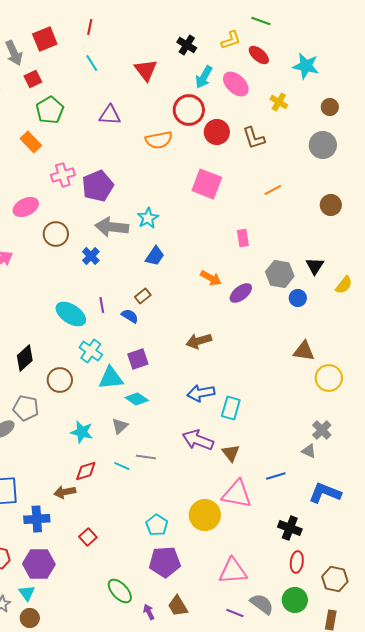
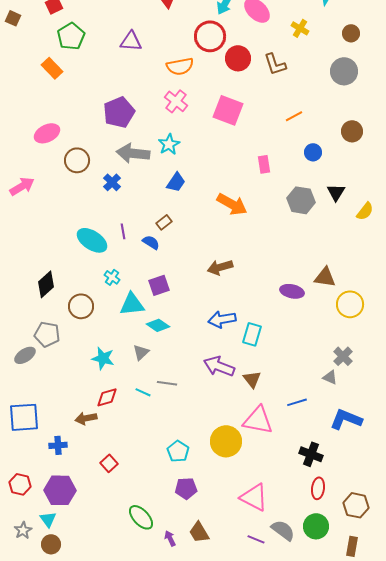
pink cross: (63, 175) -> (176, 101), moved, turned -35
orange arrow: (211, 278) -> (232, 204), size x1.4
purple ellipse: (241, 293) -> (292, 291), moved, turned 50
blue circle: (298, 298) -> (313, 152), moved
cyan cross: (91, 351) -> (112, 277), size x0.7
blue cross: (37, 519) -> (58, 445), size x0.7
purple pentagon: (165, 562) -> (186, 488), size x0.7
pink triangle: (233, 571) -> (254, 497), turned 32

